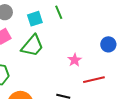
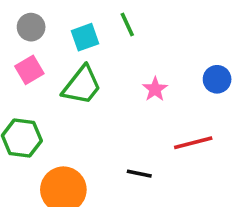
pink star: (75, 60) -> (155, 89), moved

